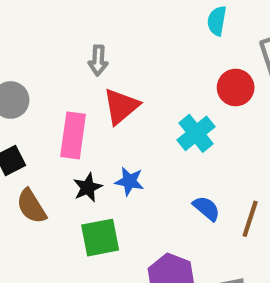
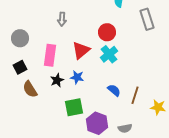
red circle: (236, 87) -> (107, 32), moved
red triangle: (121, 106) -> (81, 50), moved
green square: (100, 238) -> (74, 107), moved

